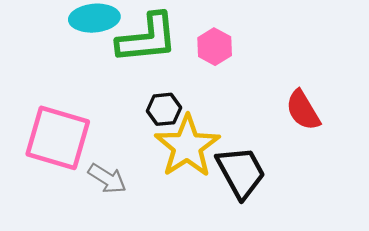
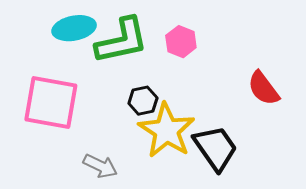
pink square: (58, 138) -> (51, 102), moved

